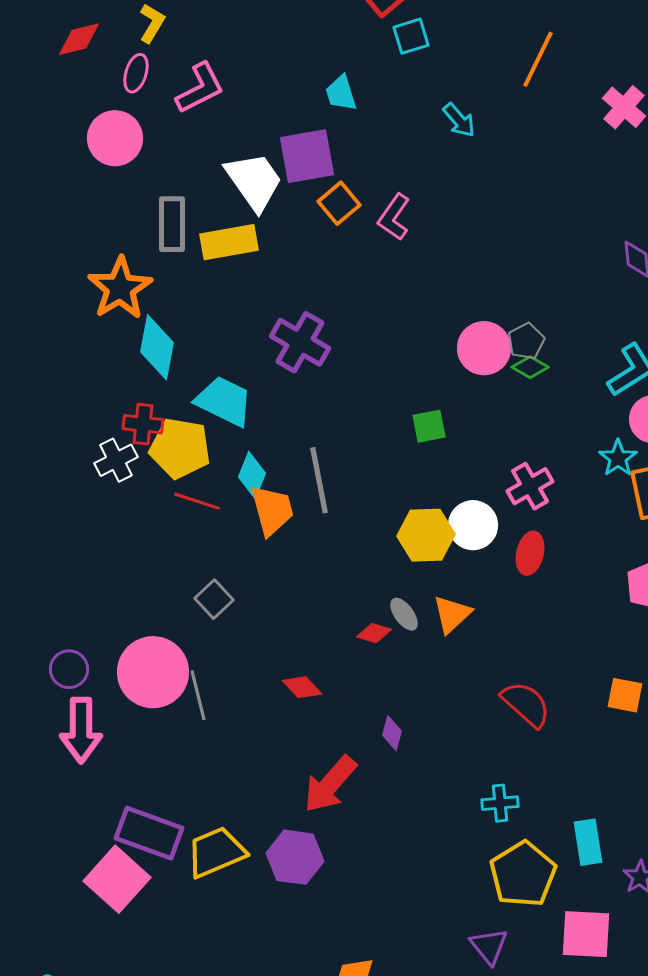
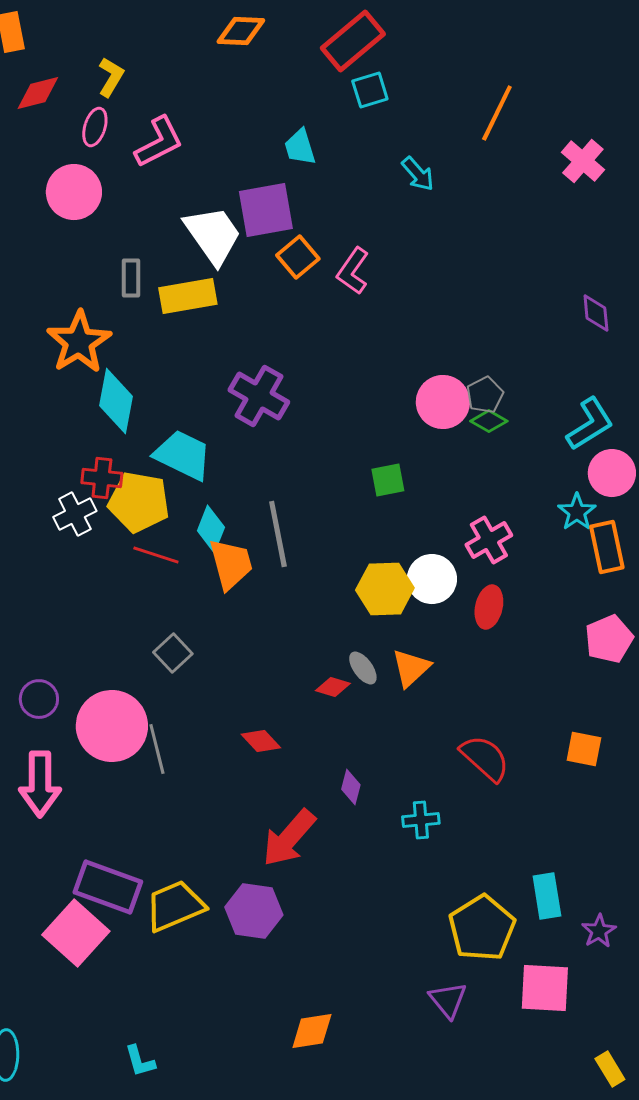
gray rectangle: (172, 224) -> (131, 278), size x0.7
purple circle: (69, 669) -> (39, 699), moved
cyan cross: (500, 803) -> (421, 820), moved

